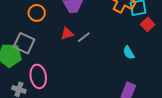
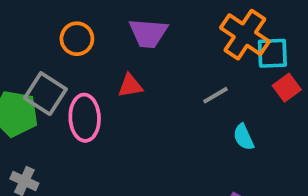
gray line: (84, 37) -> (215, 95), moved
pink ellipse: (38, 76) -> (85, 118), moved

